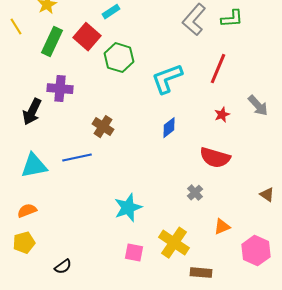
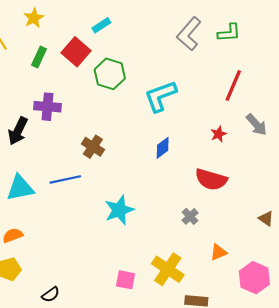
green rectangle: (52, 42) -> (39, 57), size x0.7
red line: (218, 69) -> (233, 86), moved
cyan star: (128, 208) -> (119, 210), moved

